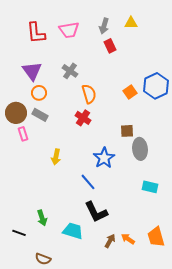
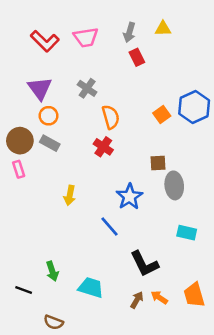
red L-shape: (36, 33) -> (45, 41), turned -40
pink rectangle: (23, 134) -> (19, 169), moved
black L-shape: (96, 212) -> (144, 264), moved

